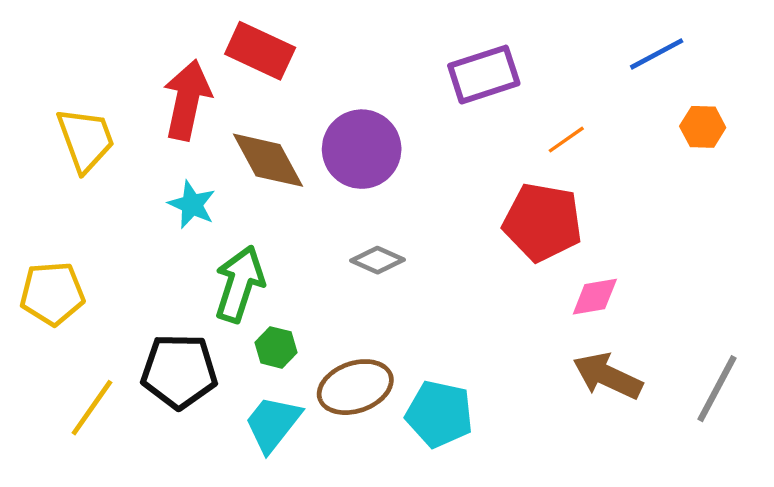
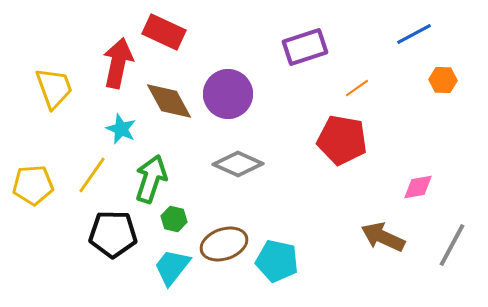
gray diamond: (377, 260) -> (238, 164), size x1.5
pink diamond: (595, 297) -> (418, 187), moved
yellow line: (92, 408) -> (92, 175), moved

